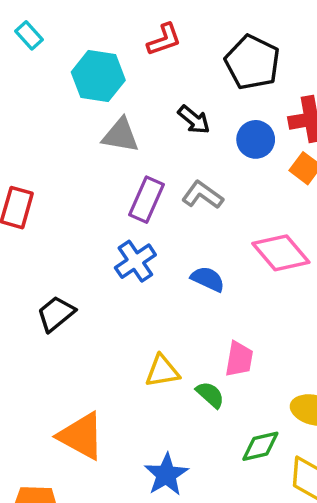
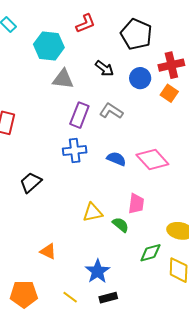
pink diamond: (281, 253) -> (152, 159), moved
blue cross: (135, 261) -> (75, 150), turned 30
orange triangle: (81, 436) -> (48, 251), size x0.6

